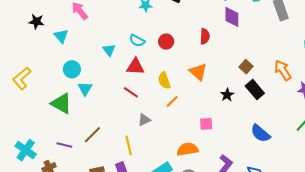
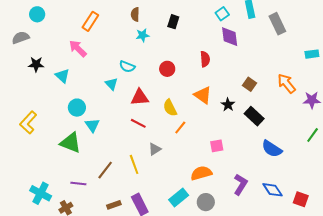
cyan semicircle: (137, 41) -> (127, 67), moved
black rectangle: (255, 90) -> (254, 116), moved
black star: (227, 95) -> (228, 105), moved
yellow line: (129, 145) -> (134, 164), moved

